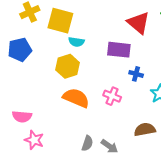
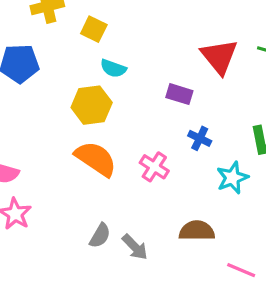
yellow square: (60, 21) -> (94, 29), size x0.6
purple rectangle: (119, 50) -> (179, 94), size x0.7

